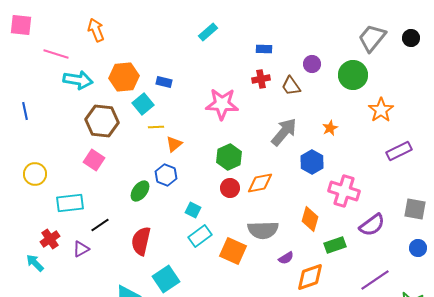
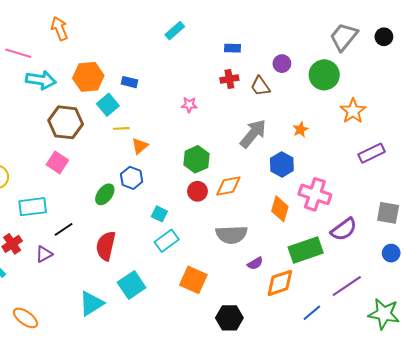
pink star: (222, 104) -> (189, 105), size x0.5
orange diamond: (310, 219) -> (280, 209), moved
green rectangle: (335, 245) -> (306, 250), size x1.5
orange square: (233, 251) -> (193, 280), moved

